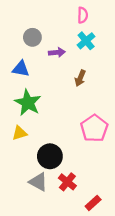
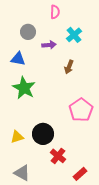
pink semicircle: (83, 15) -> (55, 12), moved
yellow triangle: (20, 133) -> (17, 137), moved
gray triangle: (38, 182) -> (22, 173), moved

